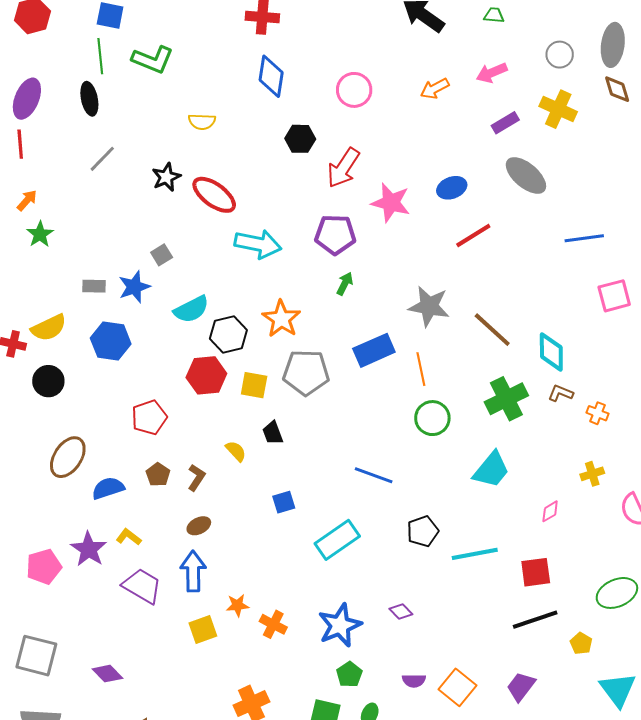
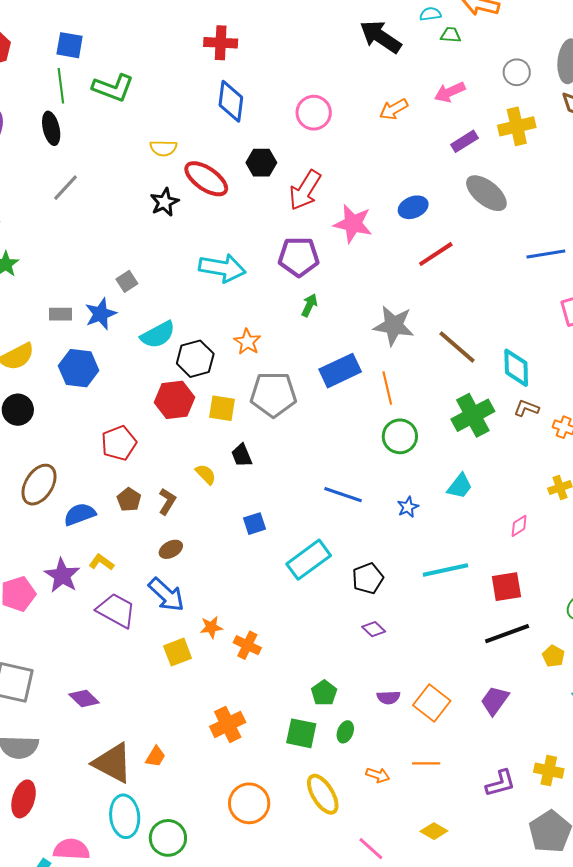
yellow cross: (558, 109) -> (517, 126), turned -36
black star: (166, 177) -> (164, 202), moved
red ellipse: (214, 195) -> (206, 179), moved
orange star: (281, 319) -> (247, 342), size x0.7
cyan trapezoid: (491, 470) -> (460, 486), size x0.7
black pentagon: (423, 531) -> (368, 578), moved
blue arrow: (193, 571) -> (166, 595), turned 135
blue star: (340, 625) -> (408, 507), moved, size x0.5

